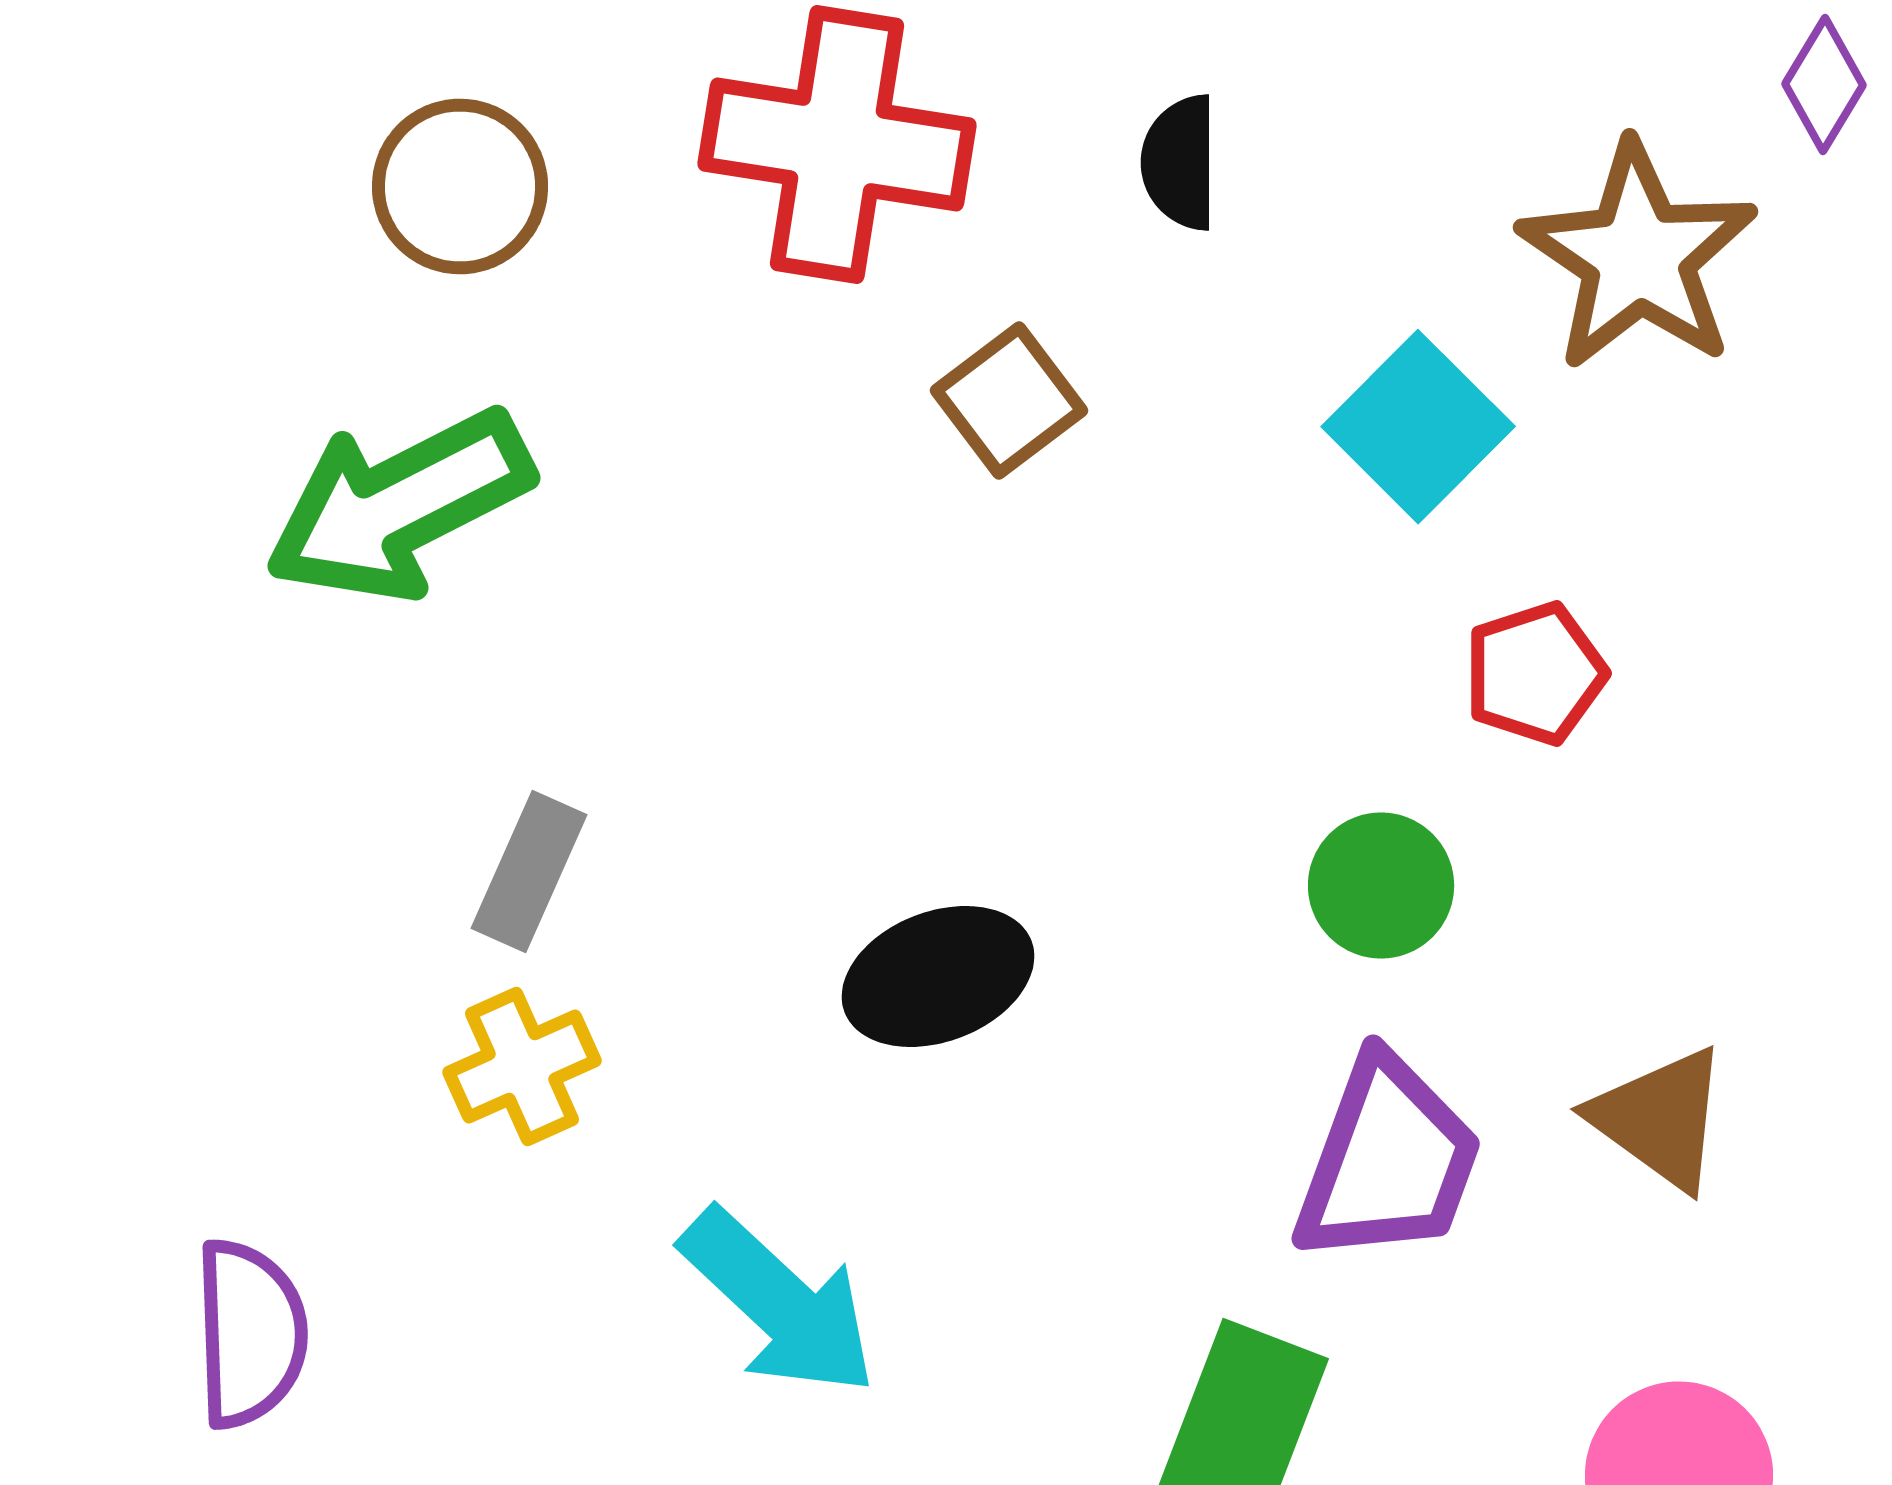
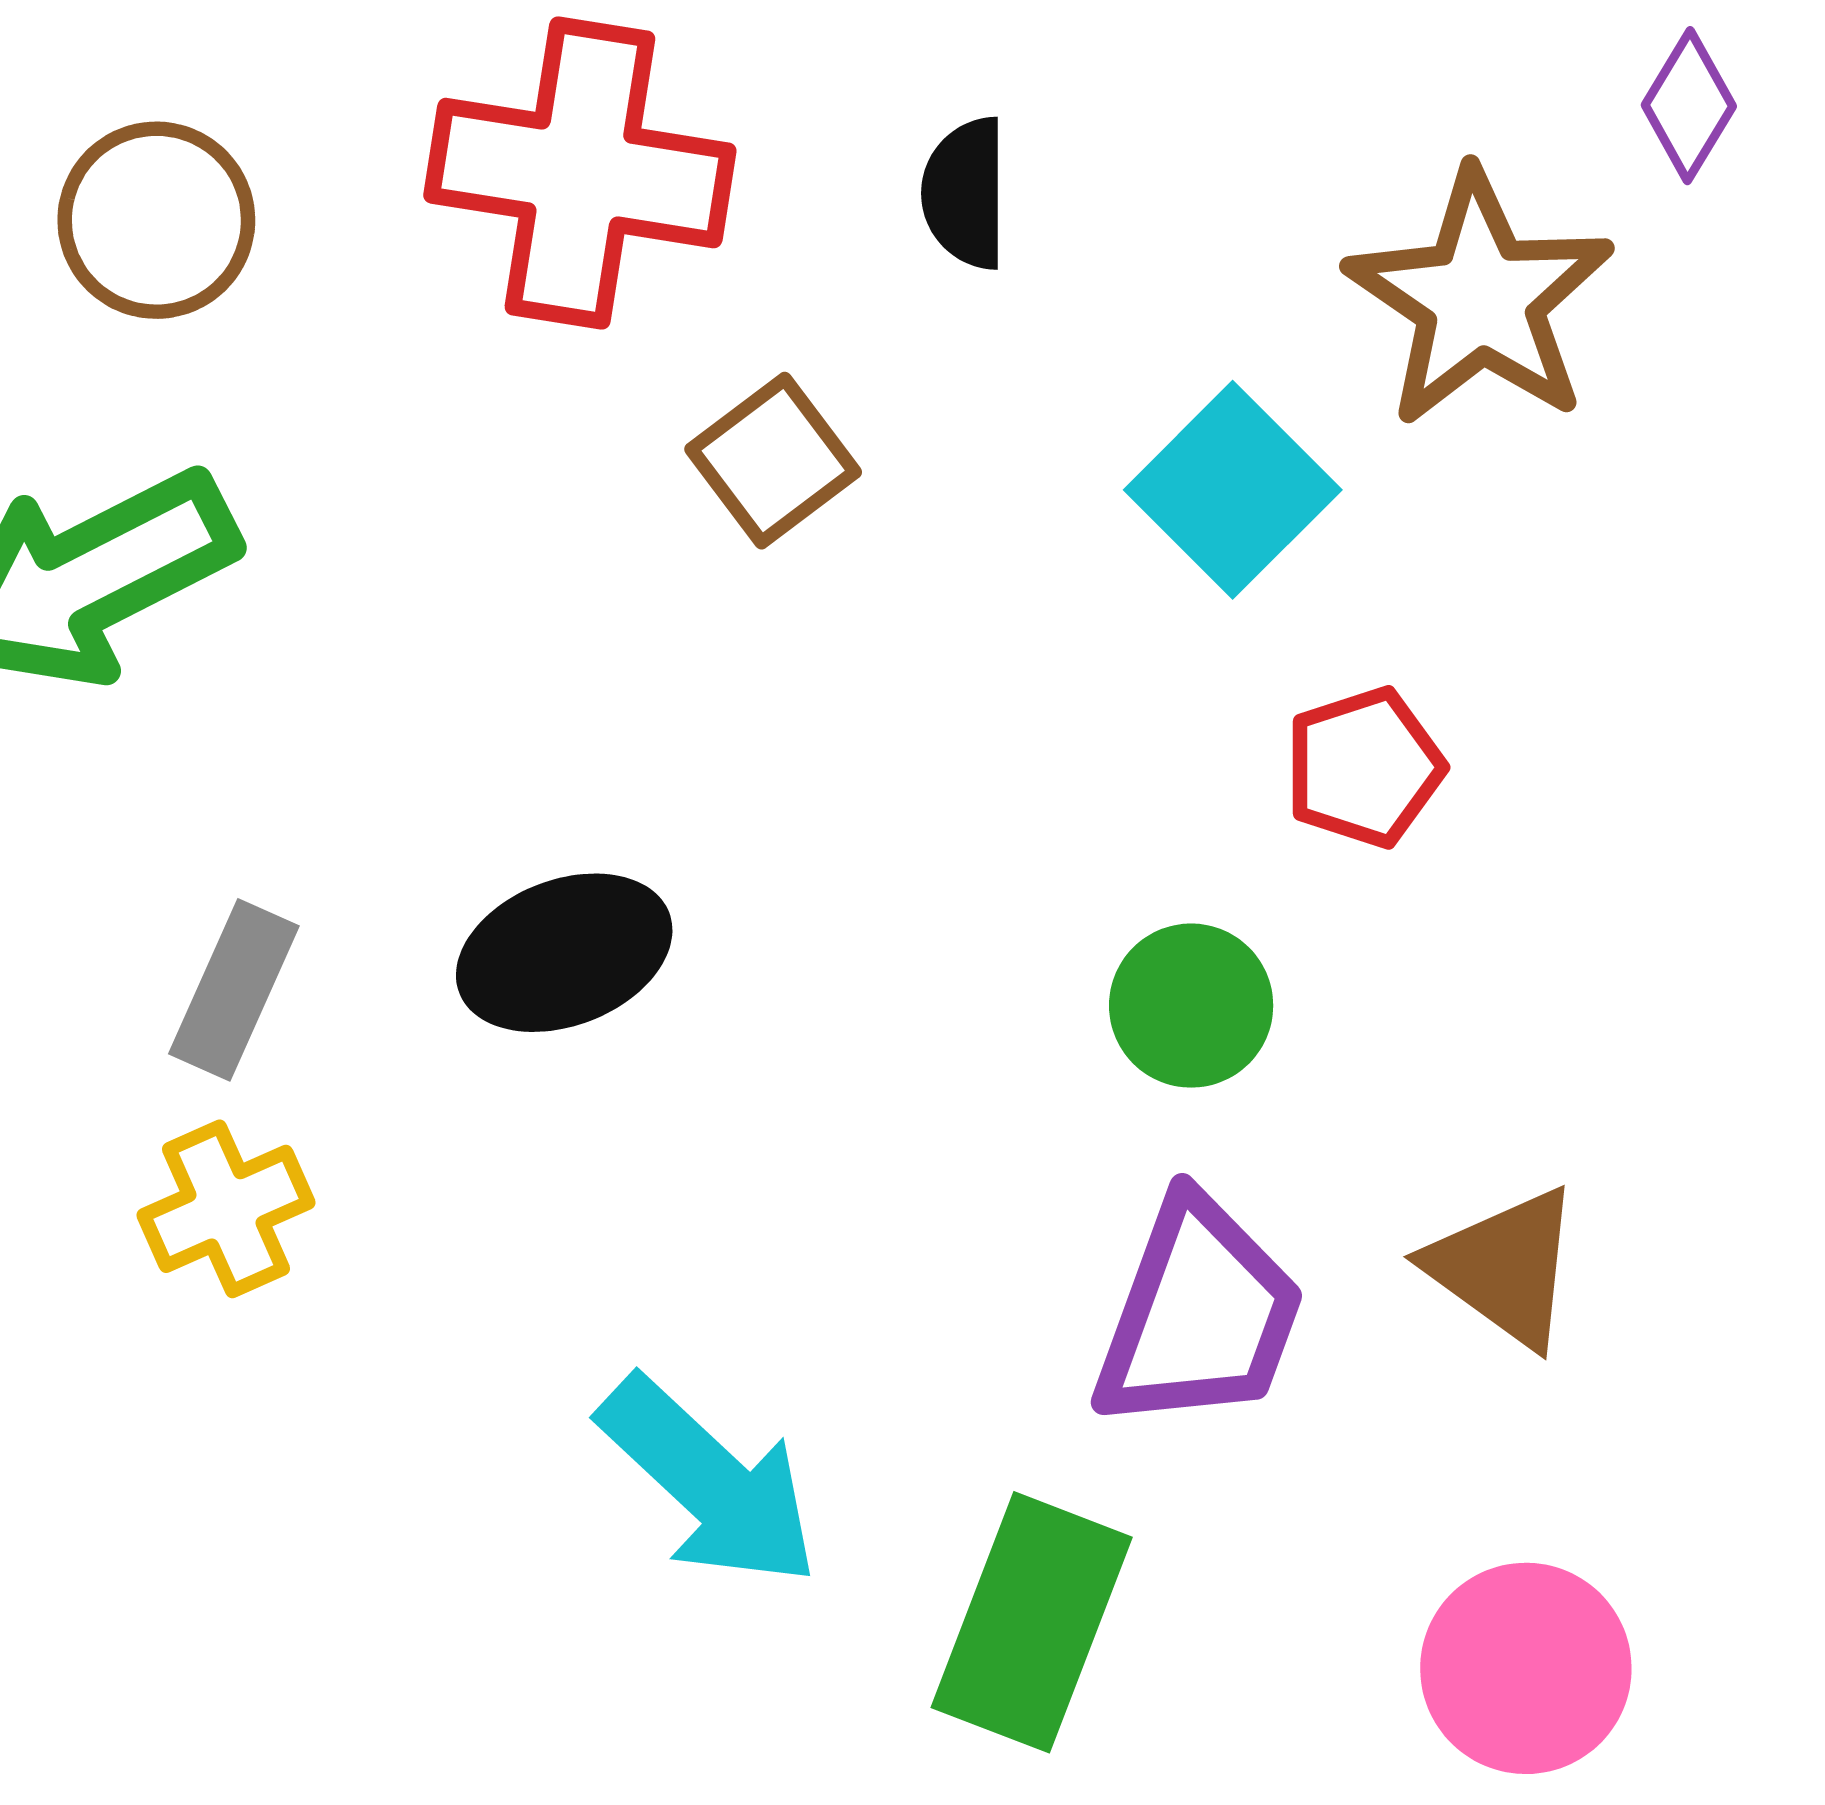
black ellipse: (938, 976) -> (564, 953), moved
cyan arrow: (779, 1302) -> (709, 1482), moved

